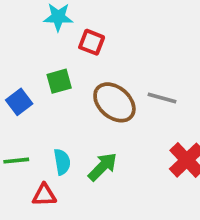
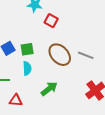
green square: (59, 81) -> (27, 49), moved
cyan semicircle: (62, 162) -> (27, 68), moved

